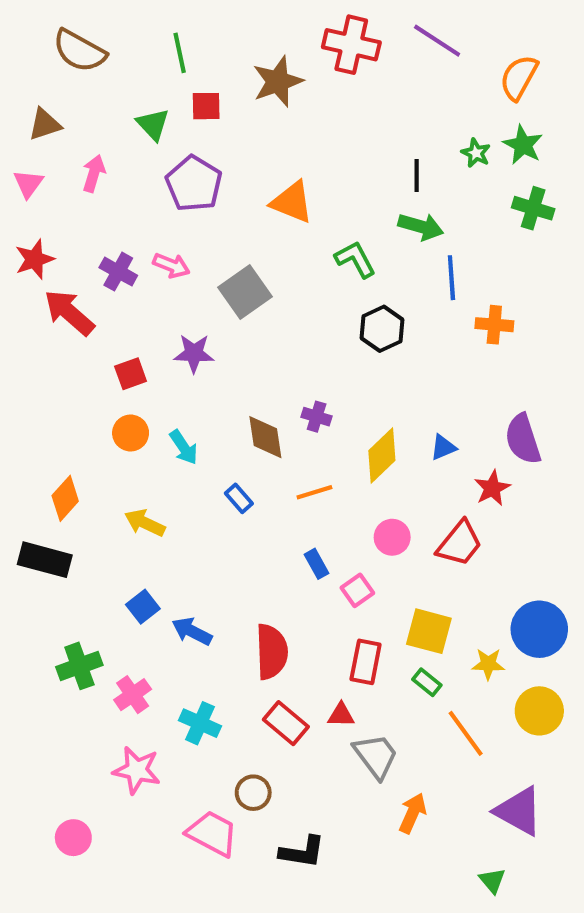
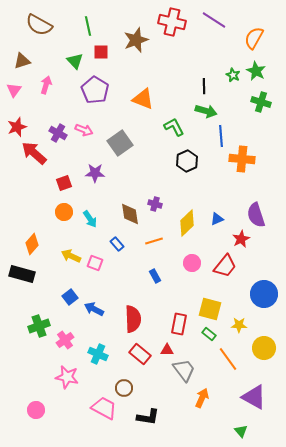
orange cross: (494, 325) -> (242, 159), size x1.4
pink square: (357, 590) -> (95, 263), moved, turned -35
blue circle: (539, 629) -> (264, 294), moved

